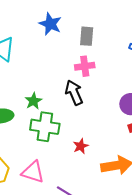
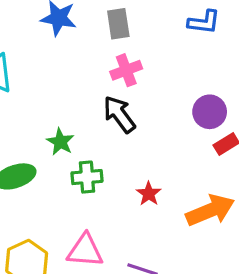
green cross: (45, 127) -> (87, 177), size x0.7

